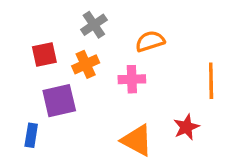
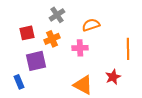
blue rectangle: (31, 135) -> (19, 82), turned -32

